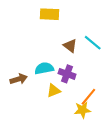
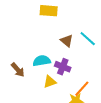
brown arrow: (19, 79) -> (18, 70), turned 63

